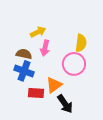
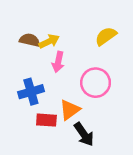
yellow semicircle: (81, 43) -> (106, 36), moved, turned -132
brown semicircle: (24, 54) -> (30, 40), moved
blue cross: (24, 71) -> (31, 92), turned -36

